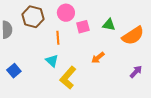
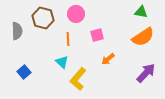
green triangle: (109, 25) -> (141, 12), moved
pink square: (83, 27) -> (97, 35), moved
purple arrow: (136, 72) -> (146, 73), size x1.5

